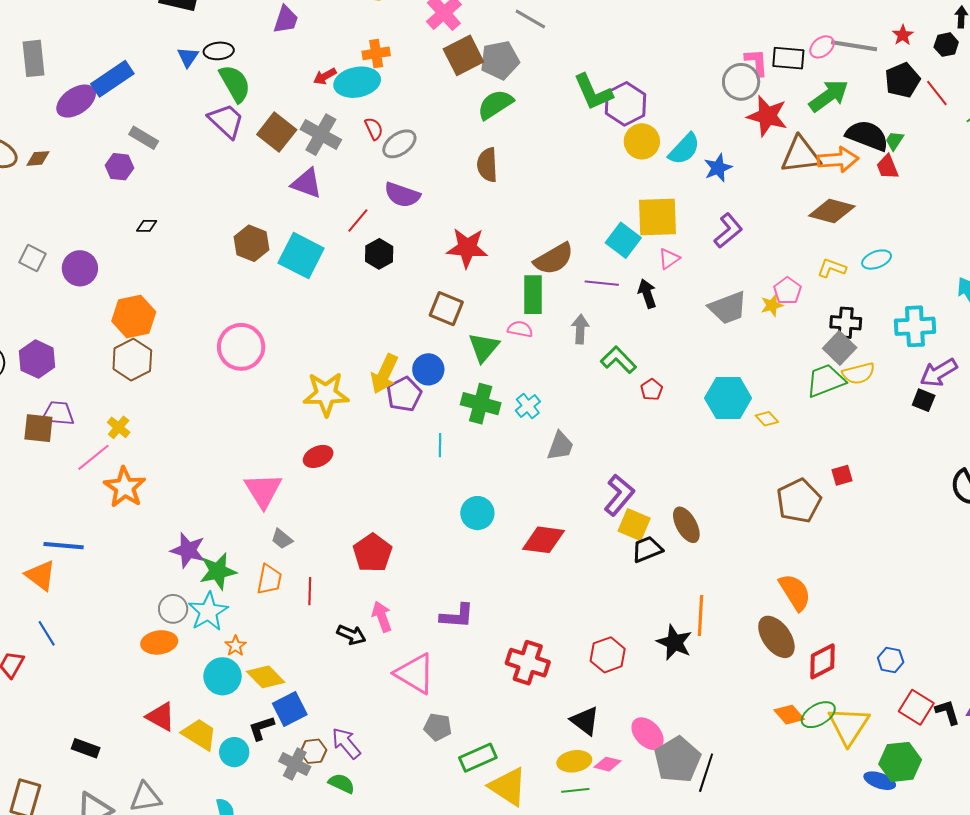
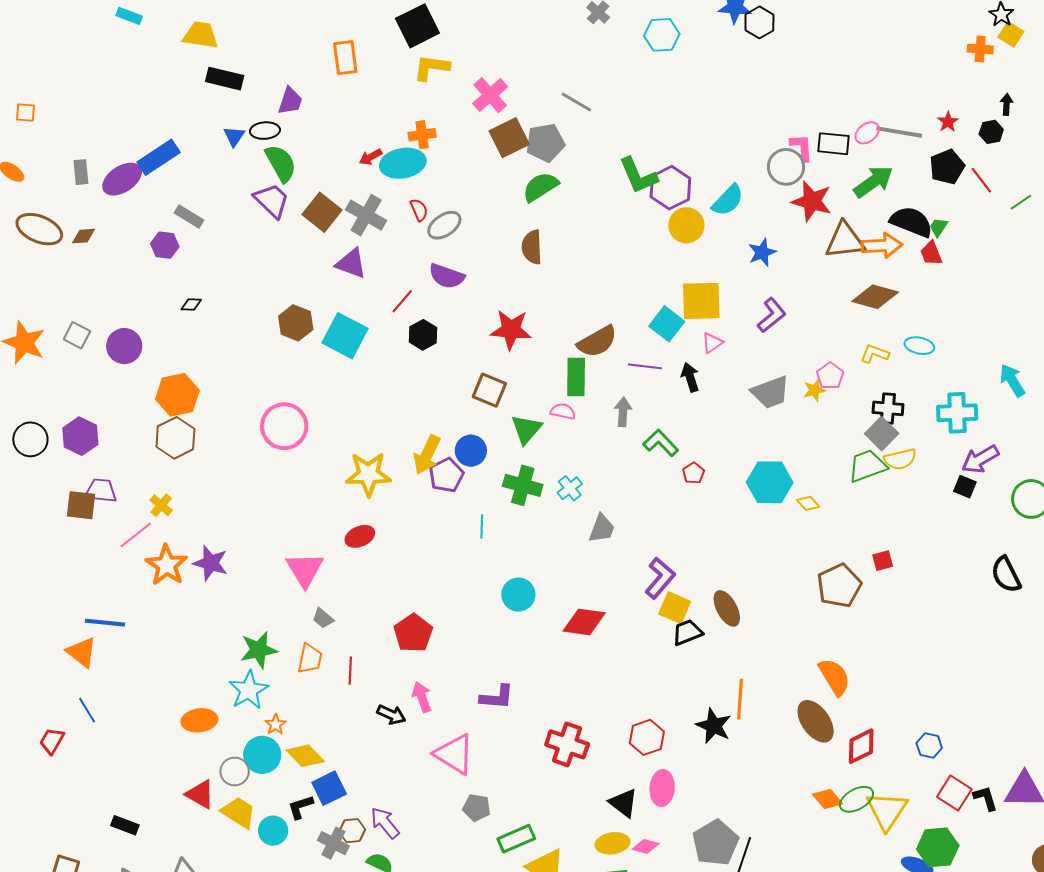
purple trapezoid: (286, 20) -> (290, 101), moved
gray rectangle: (34, 58) -> (81, 172), moved, size x0.7
cyan semicircle: (684, 149) -> (728, 200), moved
cyan ellipse: (877, 260) -> (919, 346), turned 32
purple star: (188, 550) -> (211, 563), moved
gray circle: (173, 609) -> (235, 772), moved
pink ellipse: (648, 734) -> (662, 788), moved, turned 48

